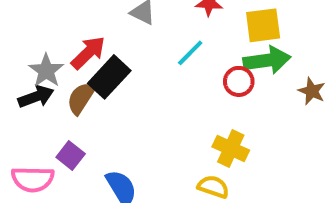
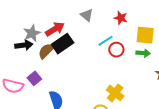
green arrow: (267, 60) -> (143, 53), size x0.6
red circle: (239, 81) -> (116, 50), moved

